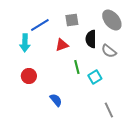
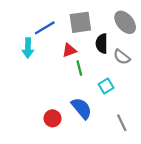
gray square: (72, 20) -> (80, 22), size x1.5
green line: (77, 67) -> (79, 68), moved
red circle: (29, 76) -> (52, 118), moved
blue semicircle: (56, 100) -> (82, 108), moved, size x1.5

